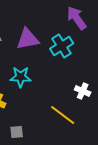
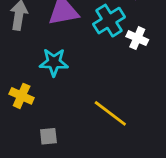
white cross: (83, 91) -> (137, 38), moved

